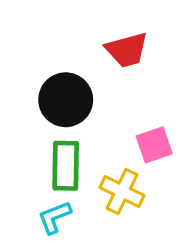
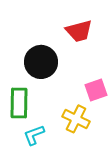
green rectangle: (66, 166) -> (19, 103), moved

